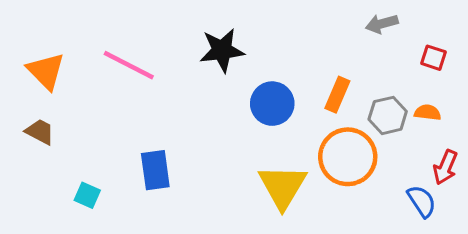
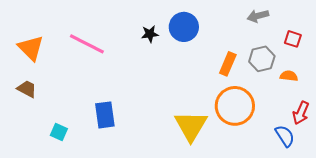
black star: (222, 50) -> (150, 34), size x0.6
blue circle: (272, 104) -> (184, 27), moved
gray hexagon: (388, 115) -> (262, 59), moved

